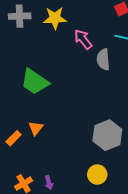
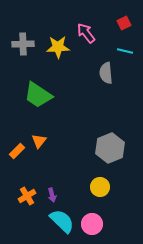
gray cross: (20, 16) -> (23, 44), moved
yellow star: (55, 18) -> (58, 47), moved
pink arrow: (83, 39) -> (86, 33), moved

